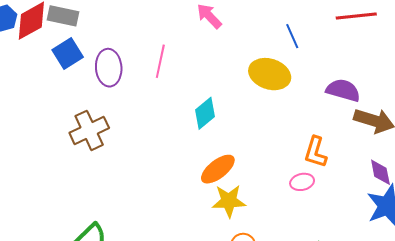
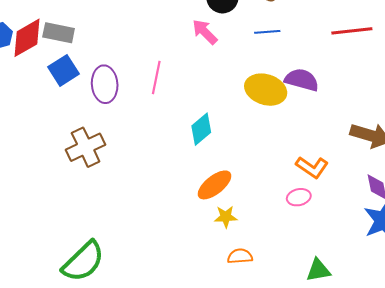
blue line: (292, 36) -> (267, 32), moved, turned -70
purple semicircle: (343, 90) -> (302, 80), moved
orange L-shape: (316, 152) -> (312, 167), turned -72
yellow star: (229, 201) -> (226, 217), size x0.7

